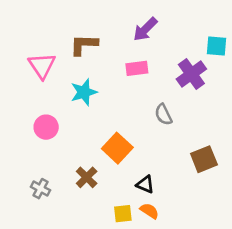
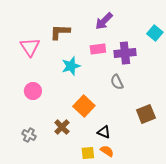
cyan square: (216, 46) -> (155, 33), turned 35
purple cross: (191, 74) -> (125, 53), moved, turned 30
cyan star: (84, 92) -> (71, 66), moved

